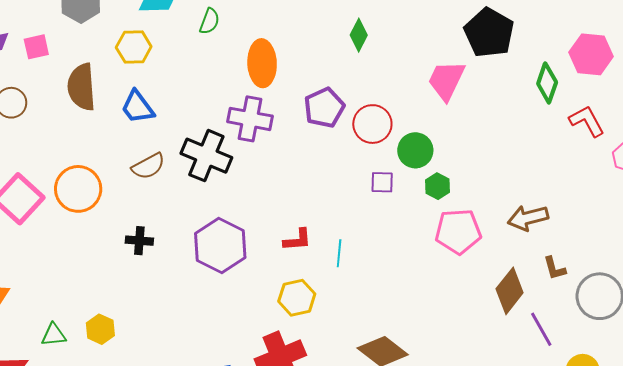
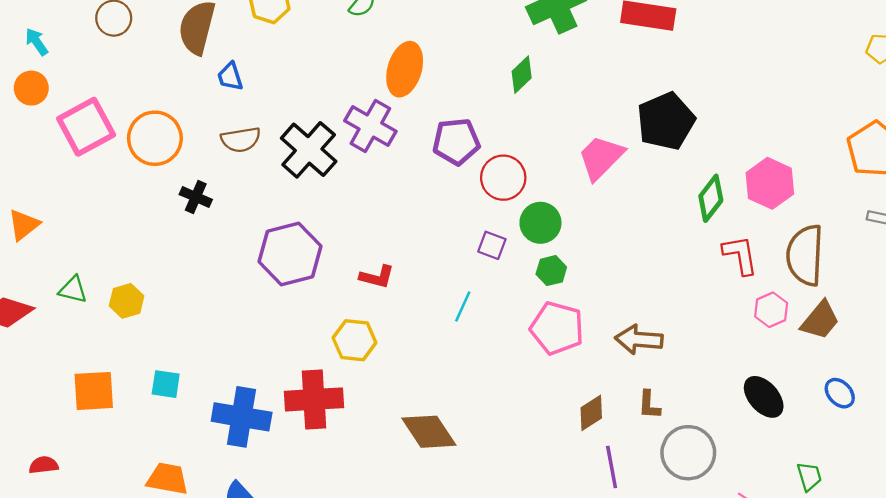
blue trapezoid: (138, 107) -> (230, 77), moved, size x0.7
black cross: (139, 241) -> (196, 197), moved
cyan line: (339, 253) -> (463, 306), moved
brown diamond: (510, 291) -> (591, 413), size x0.7

